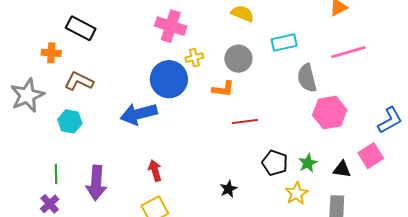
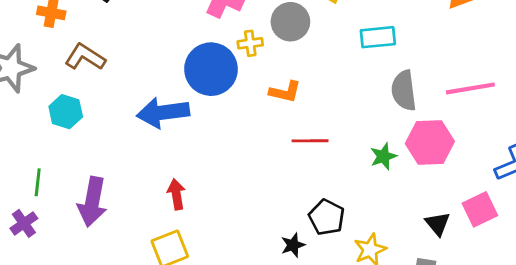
pink line: (348, 52) -> (470, 88), moved
gray circle: (238, 59) -> (290, 22), moved
black pentagon: (275, 163) -> (327, 217), moved
green star: (308, 163) -> (383, 156), moved
black triangle: (342, 169) -> (438, 224), turned 36
black star: (228, 189) -> (293, 245), moved

